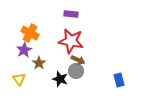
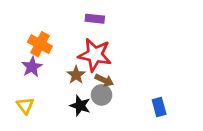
brown star: (39, 63) -> (76, 75), moved

